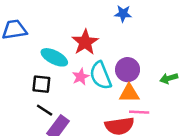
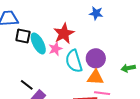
cyan ellipse: (54, 57) -> (38, 43), turned 30
pink star: (81, 77) -> (55, 49), moved
black square: (41, 84) -> (23, 36), moved

